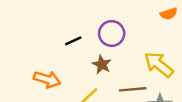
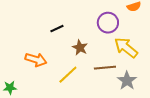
purple circle: (112, 33) -> (108, 23), moved

